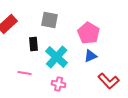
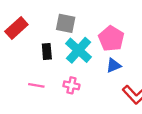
cyan cross: (57, 57) -> (78, 50), moved
pink cross: (59, 84) -> (71, 85), moved

